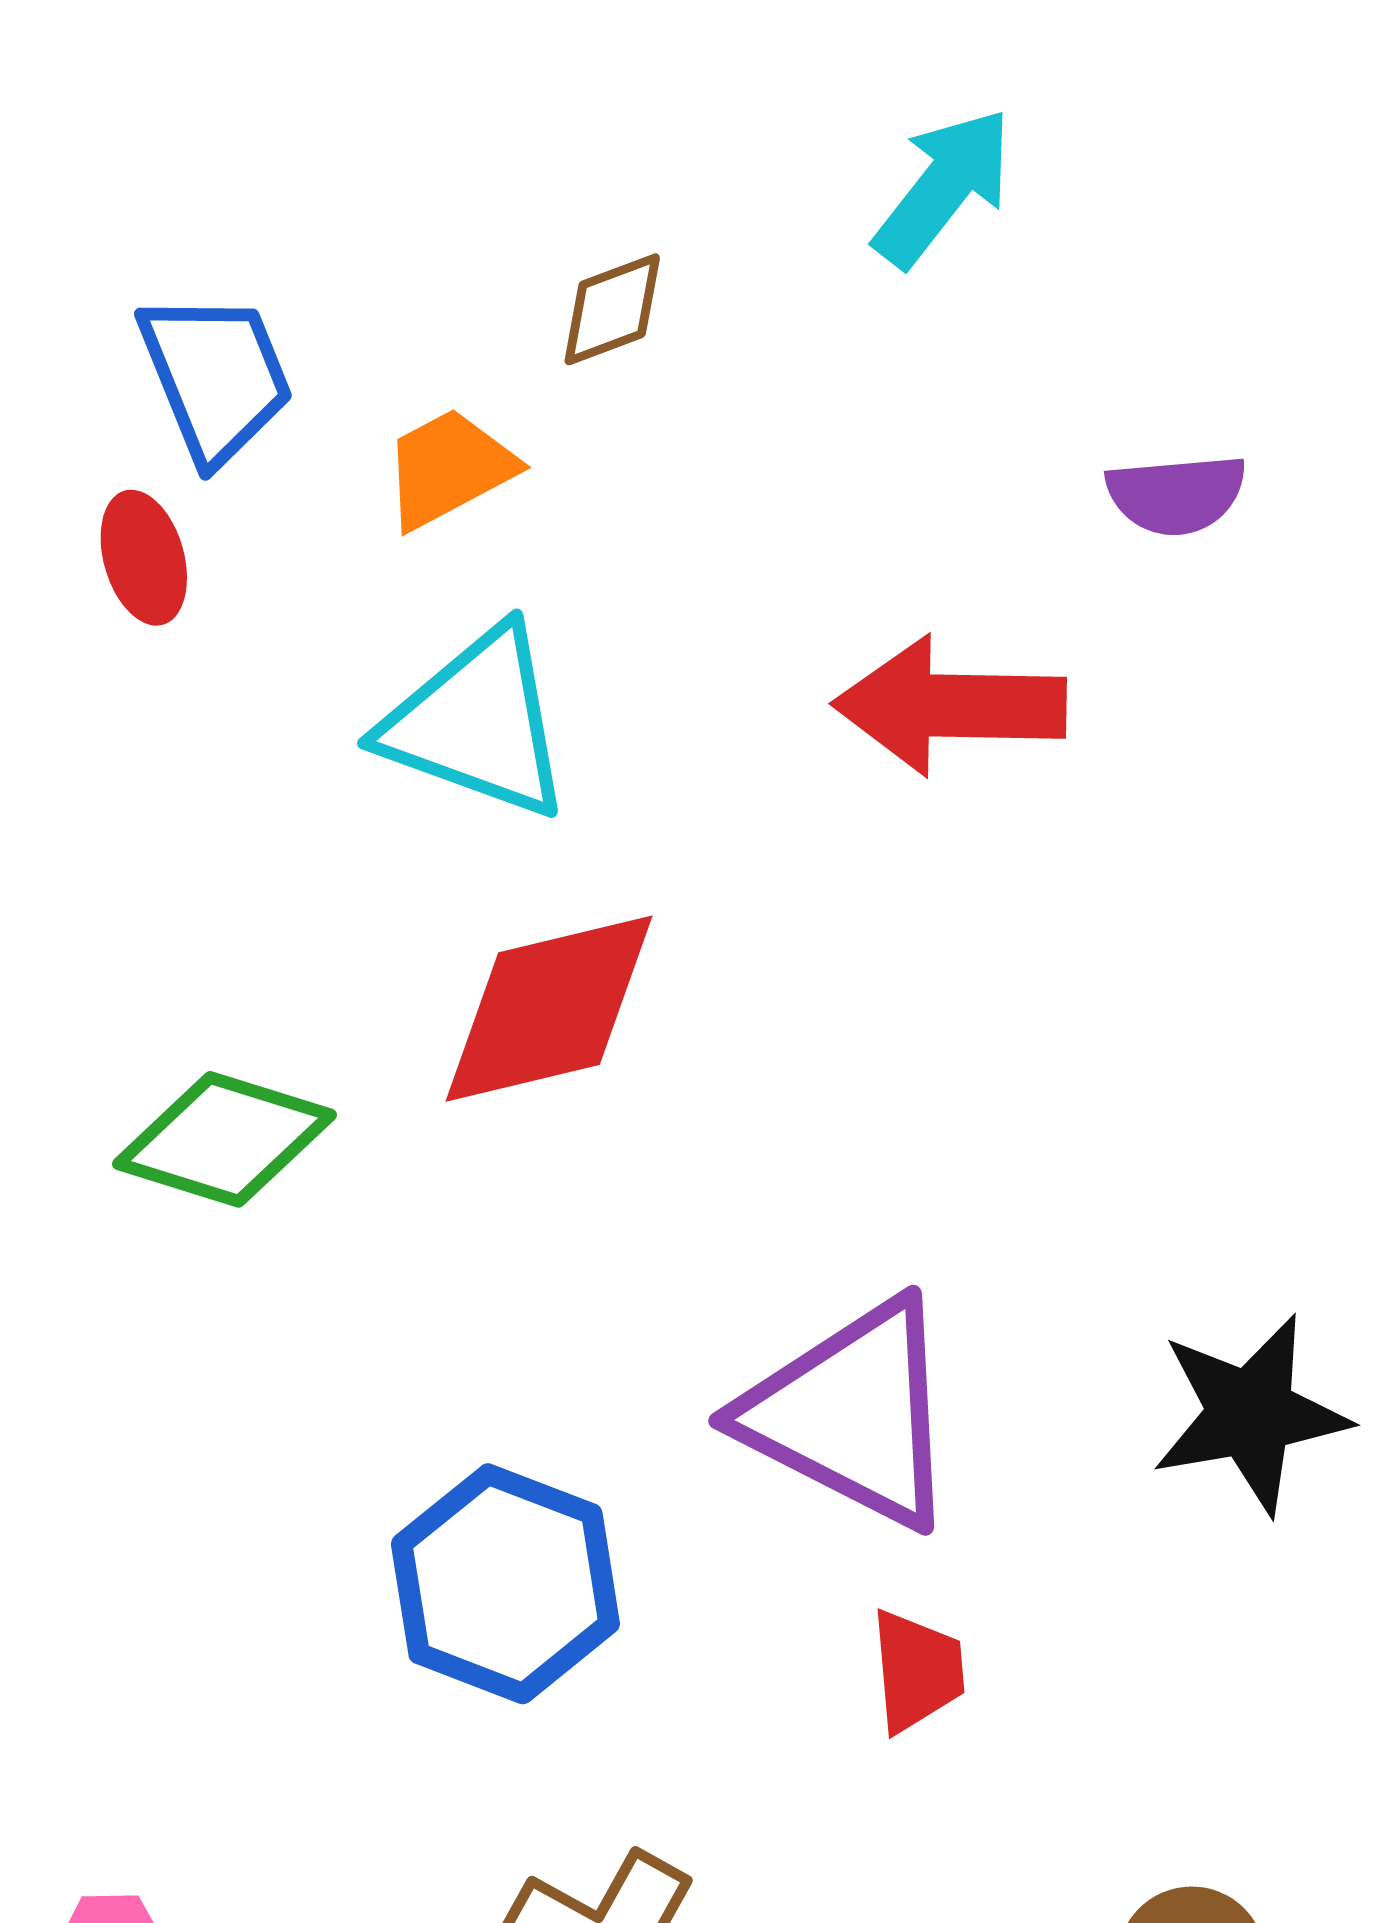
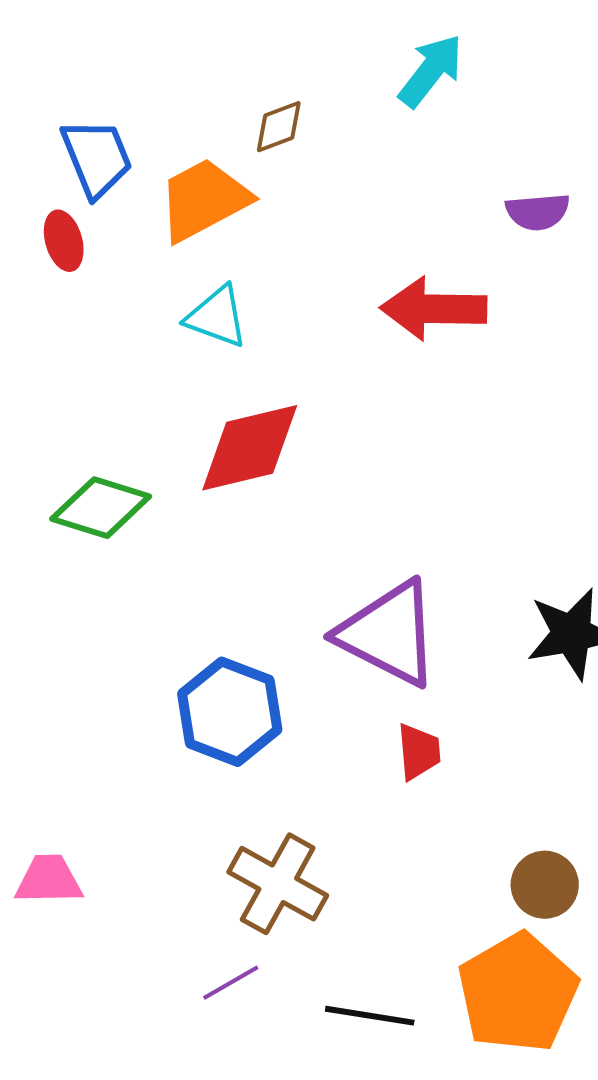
orange trapezoid: (449, 468) -> (204, 200), size x1.5
cyan triangle: (477, 723) -> (217, 317), size x0.7

